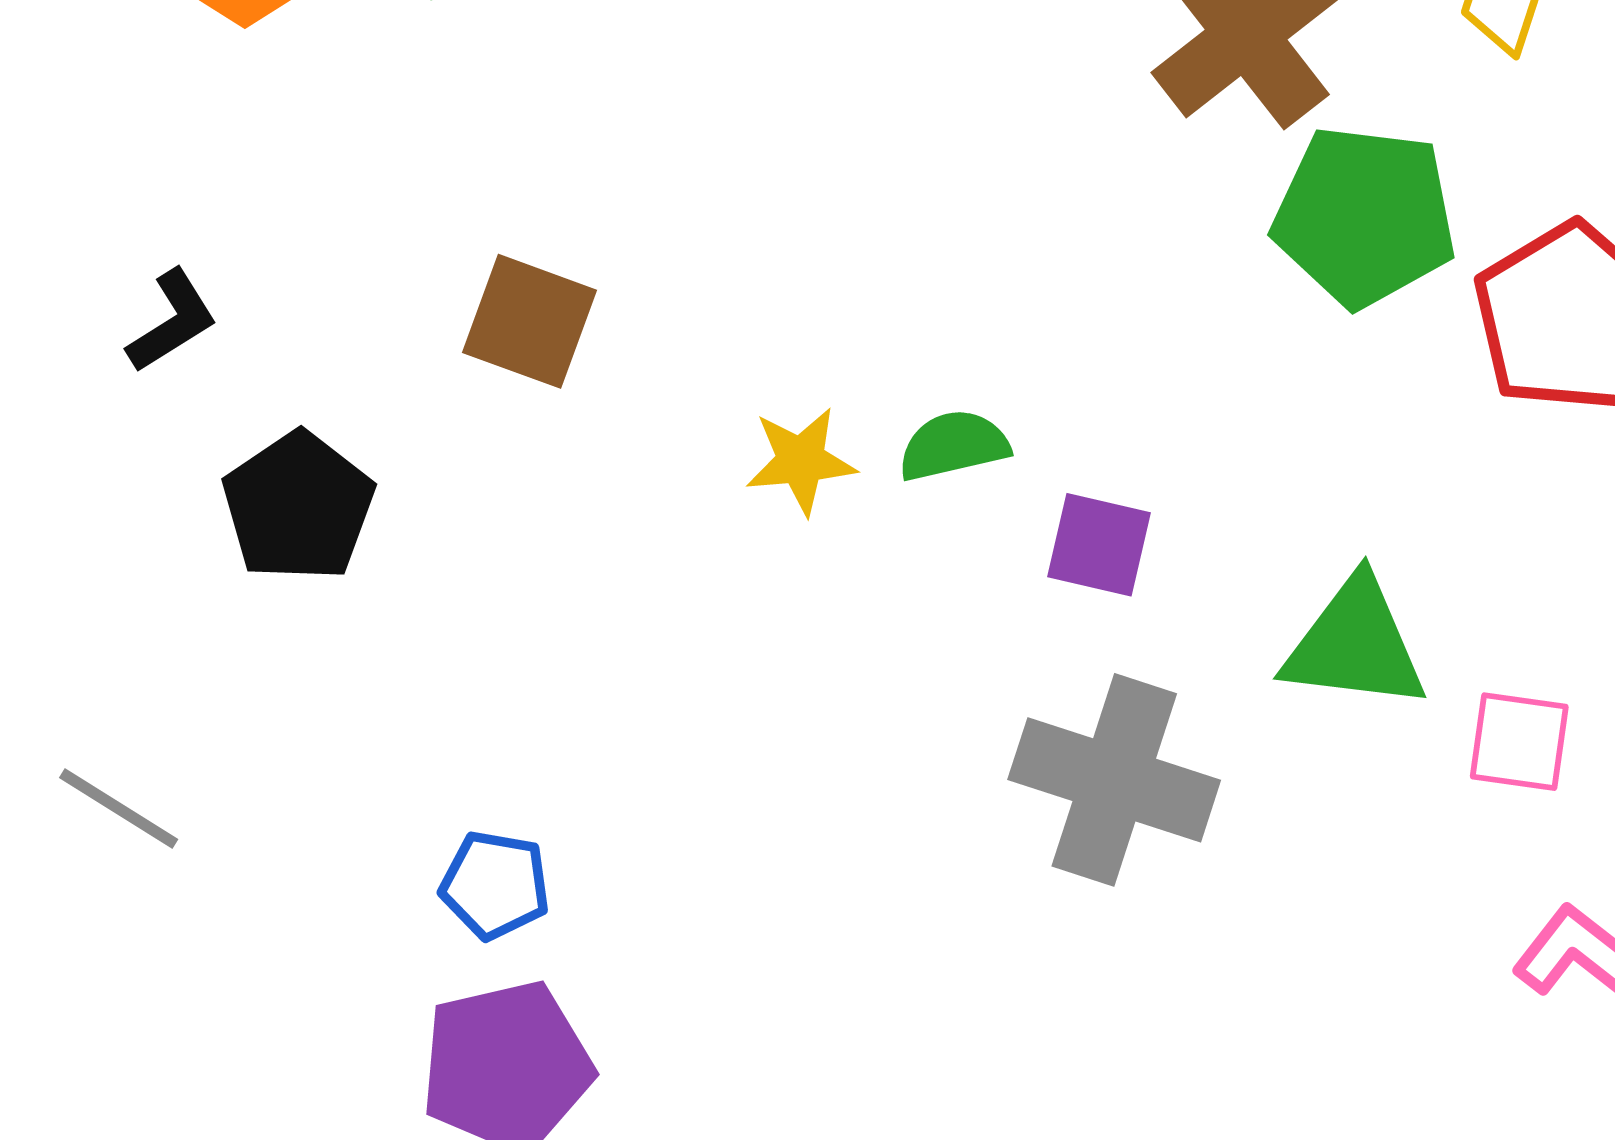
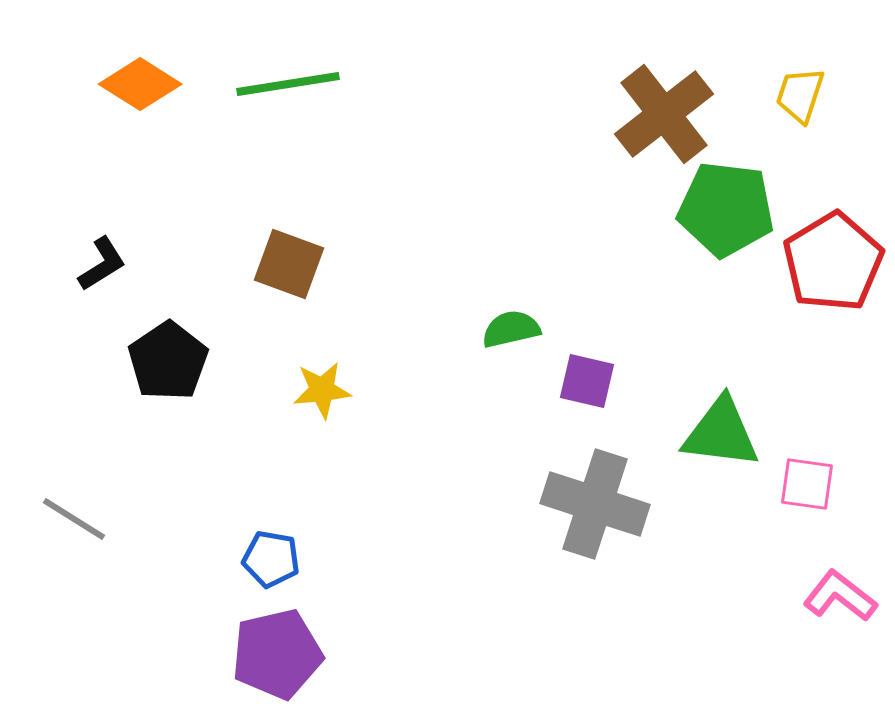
yellow star: (801, 461) -> (322, 390), moved

